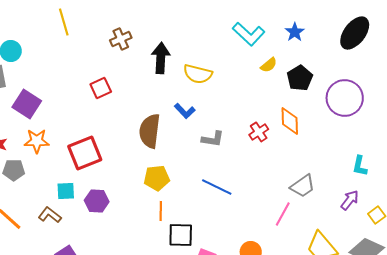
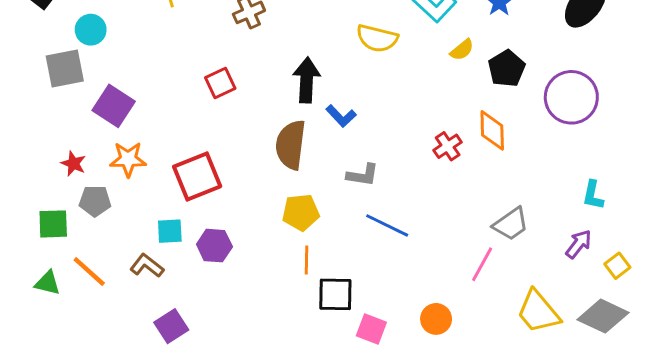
black arrow: (161, 58) -> (307, 80), moved
yellow semicircle: (198, 74) -> (377, 38), moved
gray L-shape: (213, 139) -> (363, 175), moved

